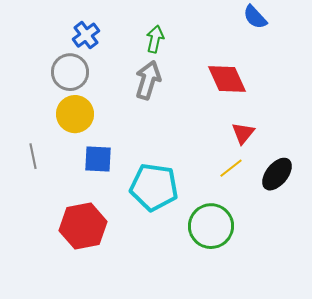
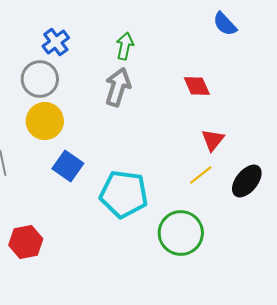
red diamond: (227, 79) -> (197, 86), size x0.7
blue square: (98, 159) -> (68, 166), turned 32
red hexagon: (83, 226) -> (26, 242), moved, size x0.7

